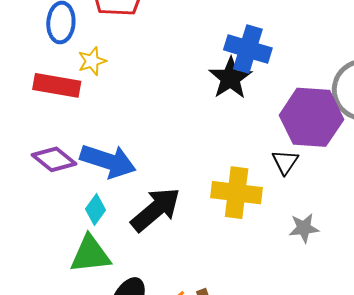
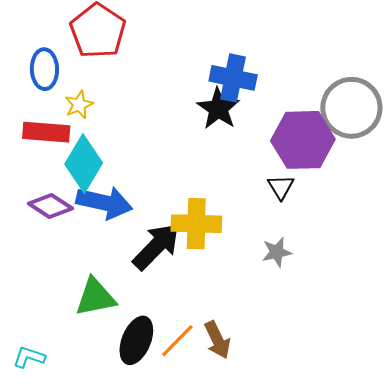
yellow cross: (237, 193) -> (196, 224), moved
cyan diamond: (96, 209) -> (84, 164), moved, size x1.8
gray star: (304, 228) -> (277, 252), moved

